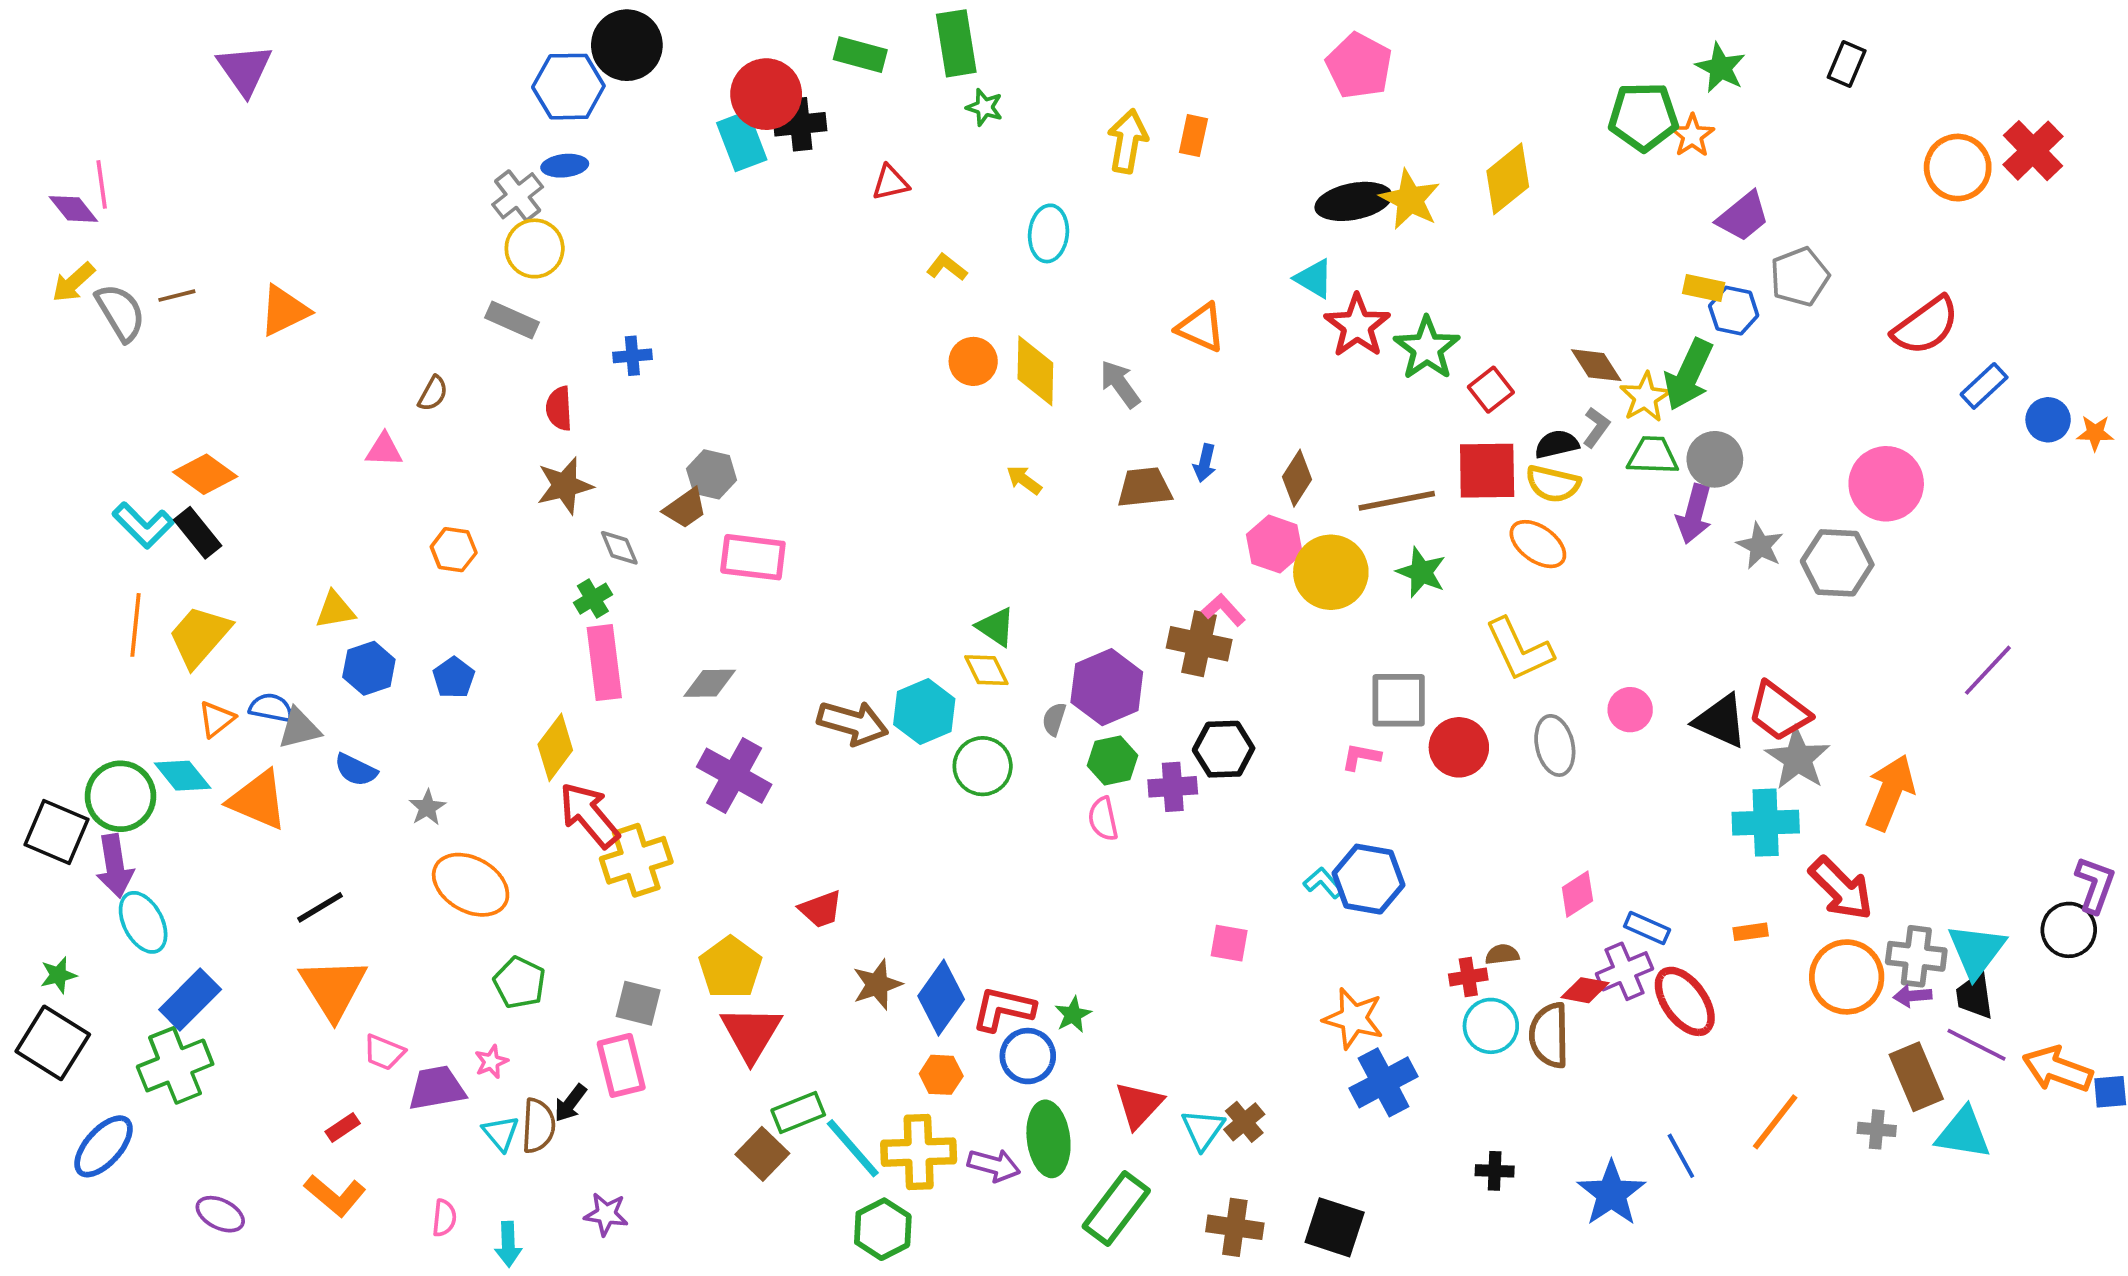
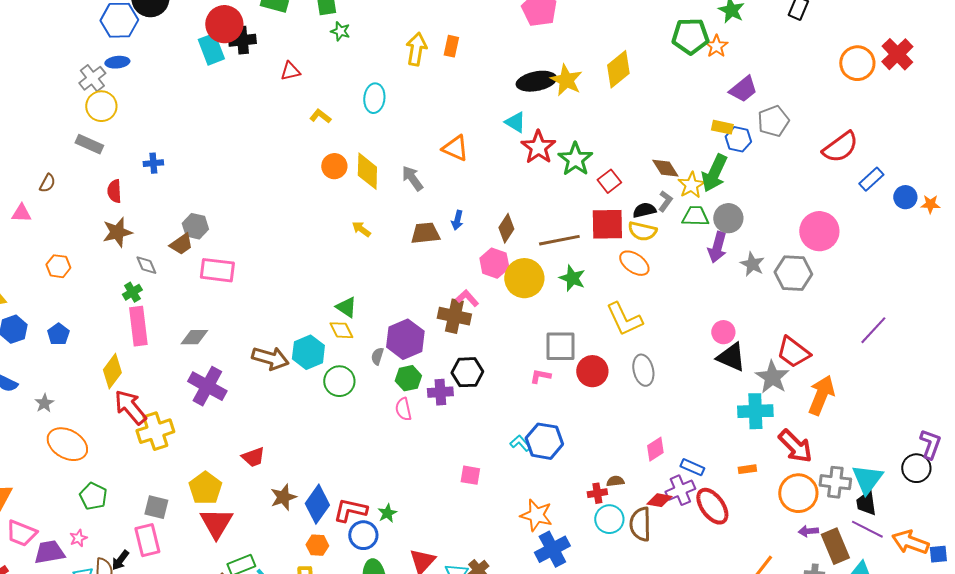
pink circle: (1630, 710) -> (723, 332), moved
red trapezoid: (1779, 712) -> (793, 352), moved
purple arrow: (1913, 996) -> (808, 531), moved
pink trapezoid: (384, 1052) -> (21, 533), size x1.4

